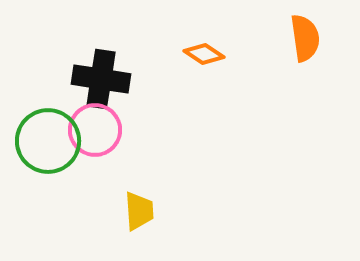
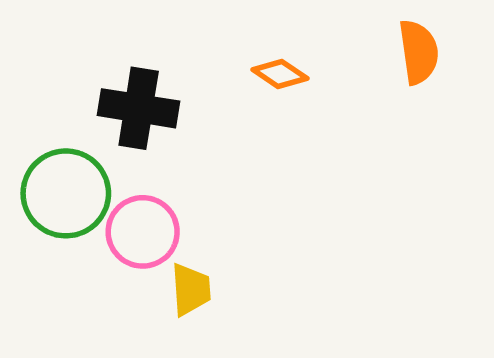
pink circle: (95, 130) -> (143, 232), moved

